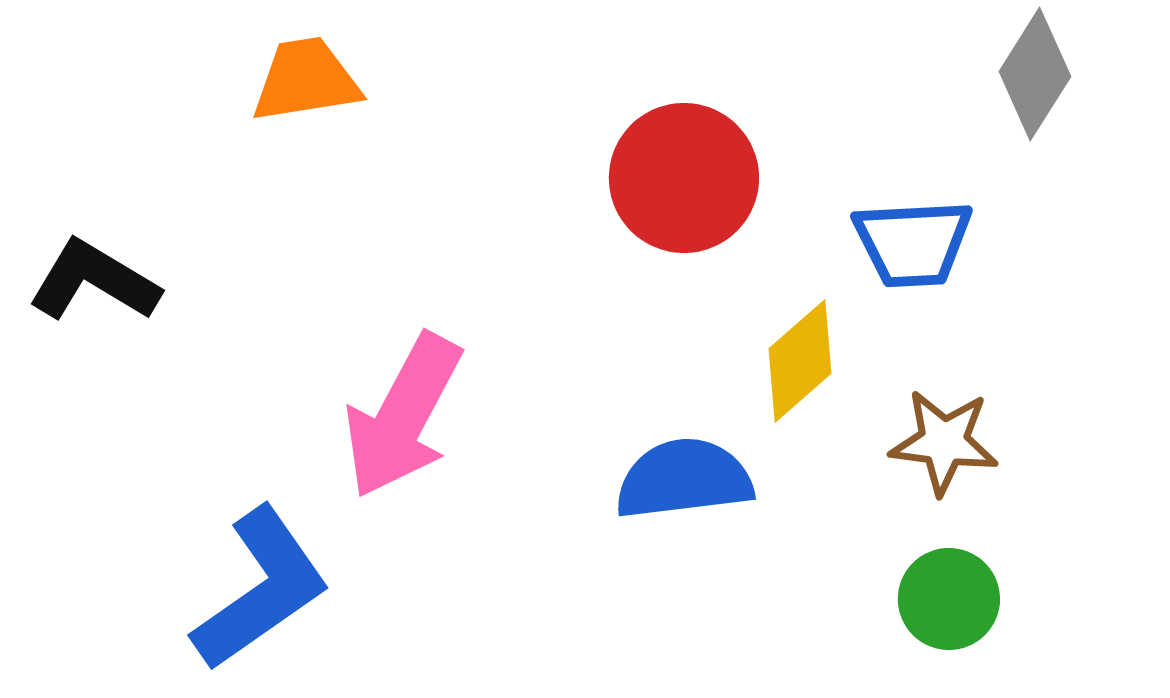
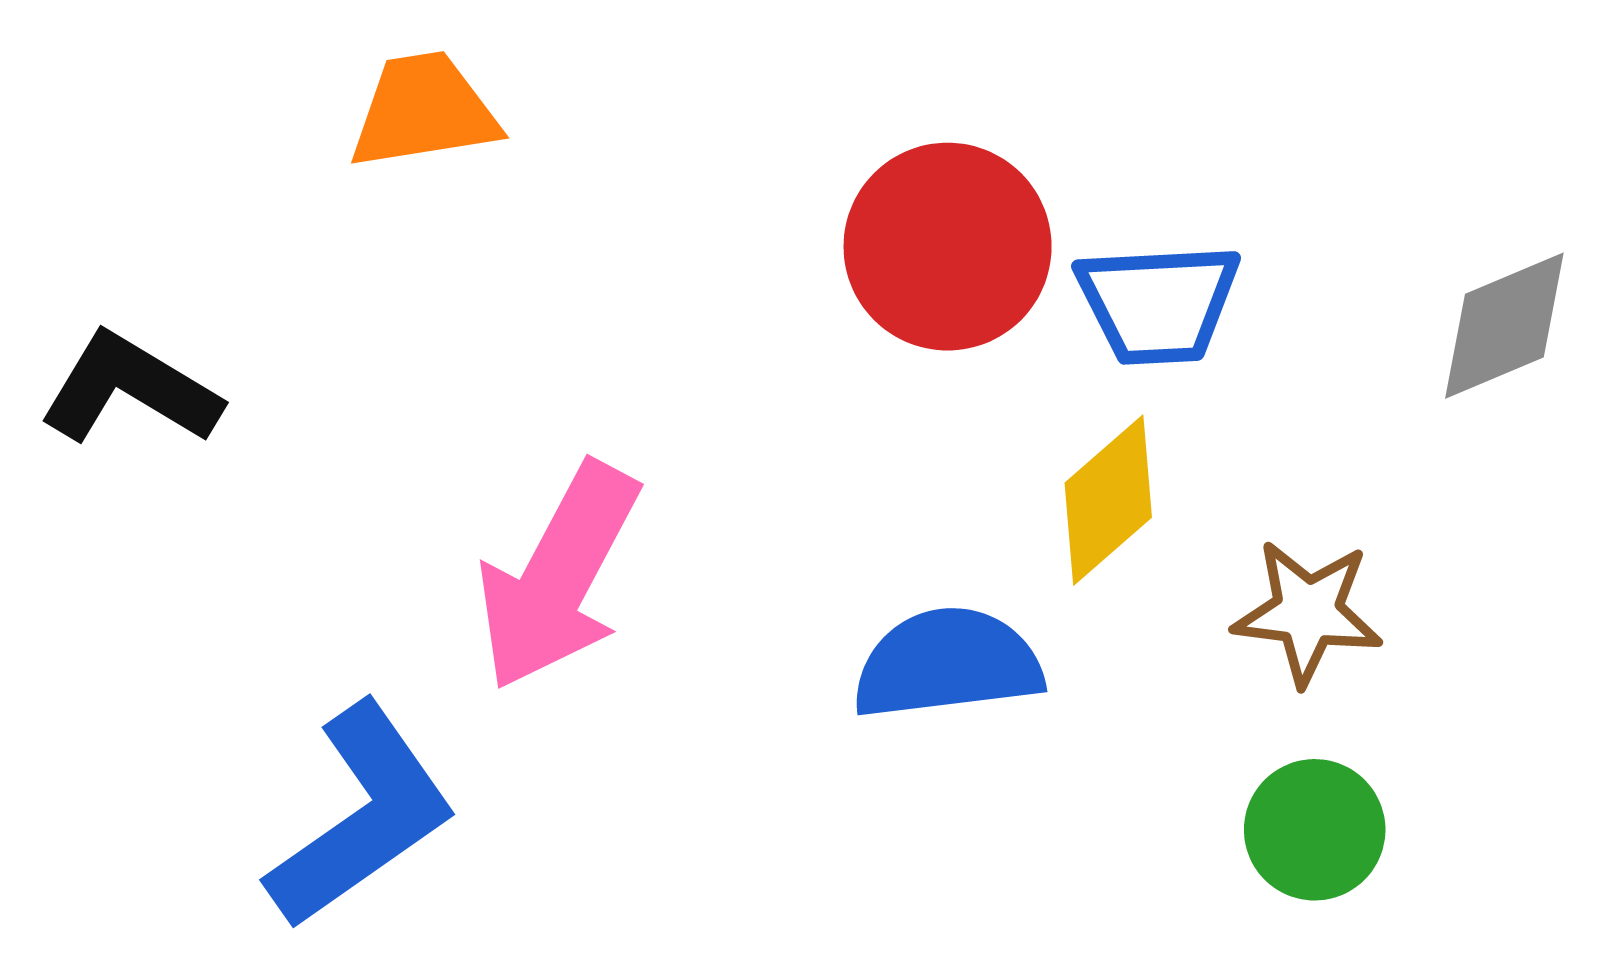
gray diamond: (1035, 74) -> (1504, 326), moved, turned 35
blue trapezoid: (913, 243) -> (1158, 303), moved

